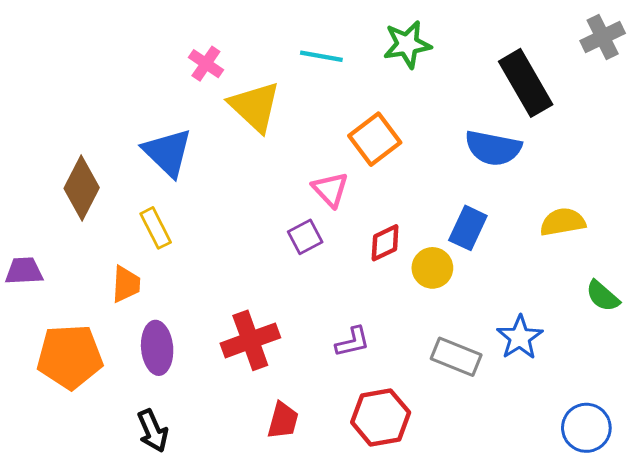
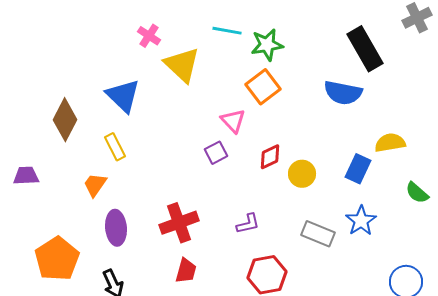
green star: (407, 44) -> (267, 45), moved
blue rectangle: (468, 228) -> (358, 169), moved
orange trapezoid: (126, 284) -> (95, 185), turned -148
orange pentagon: (70, 357) -> (57, 259), moved, turned -30
red trapezoid: (283, 420) -> (186, 271), moved

